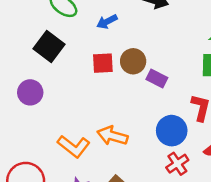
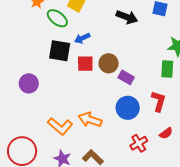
blue arrow: (107, 22) -> (82, 38), moved
black square: (49, 47) -> (60, 51), moved, turned -30
blue circle: (172, 131) -> (128, 108), moved

